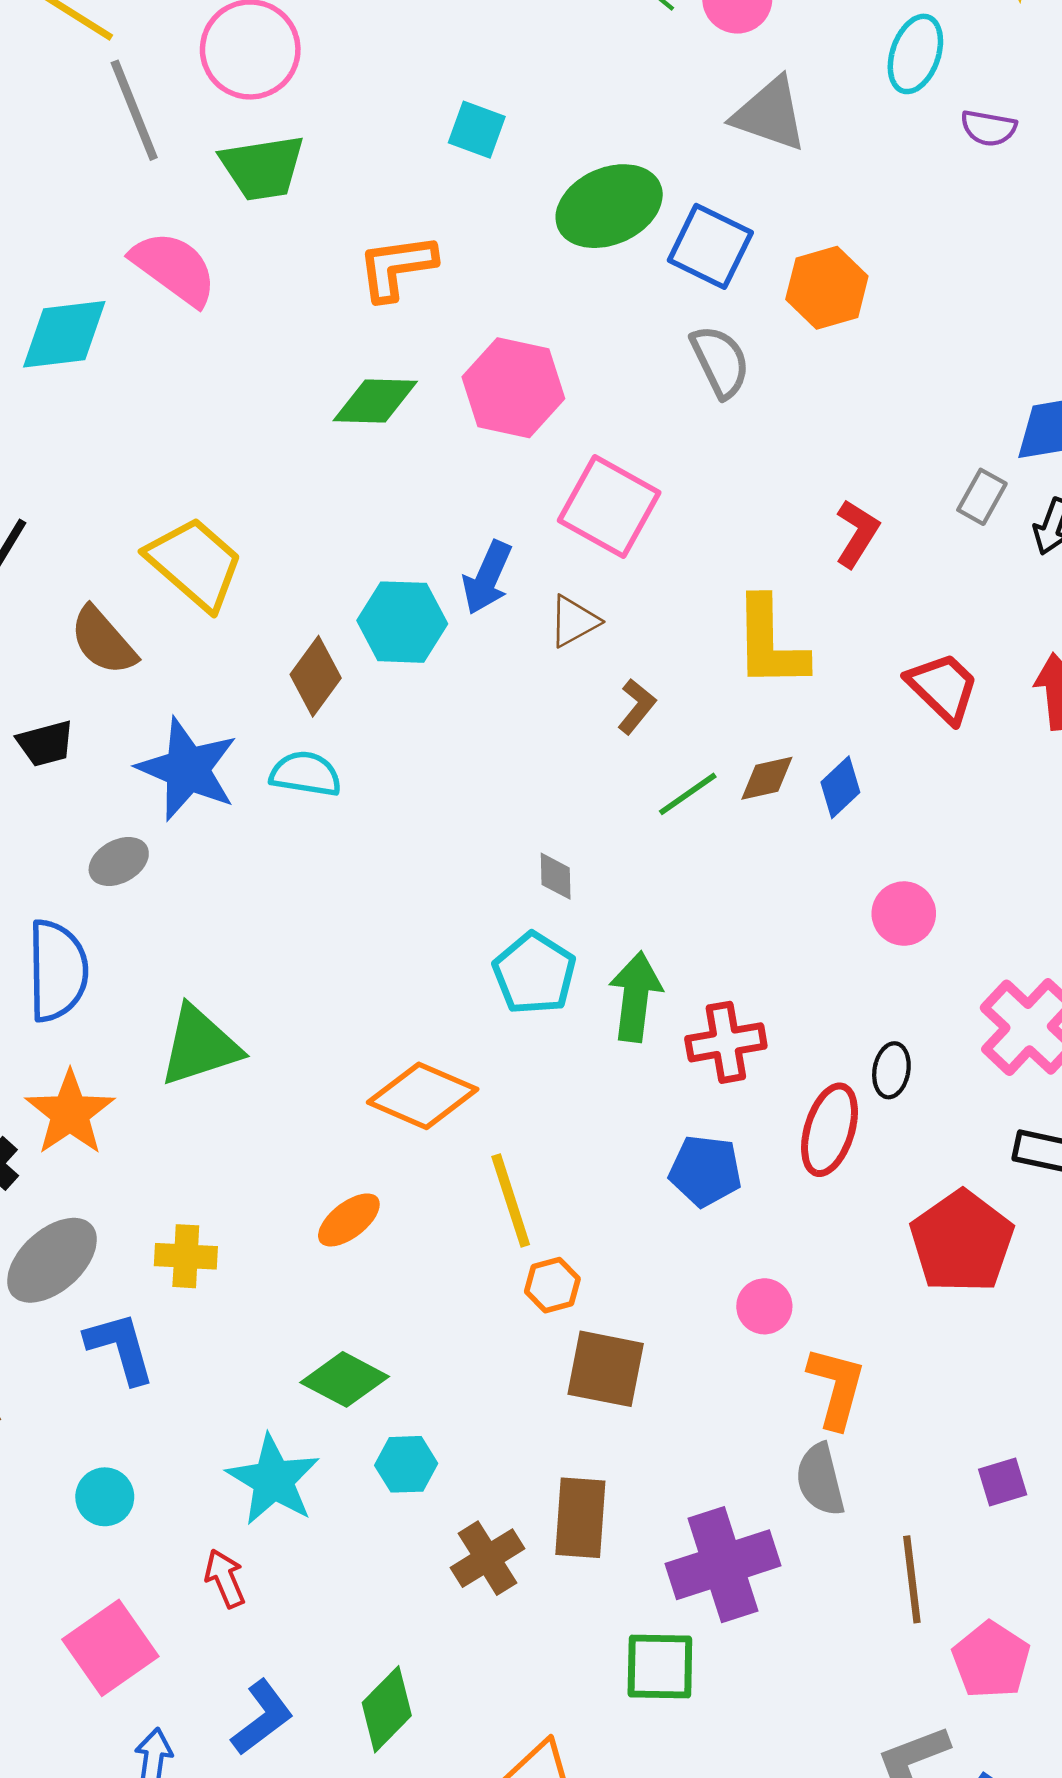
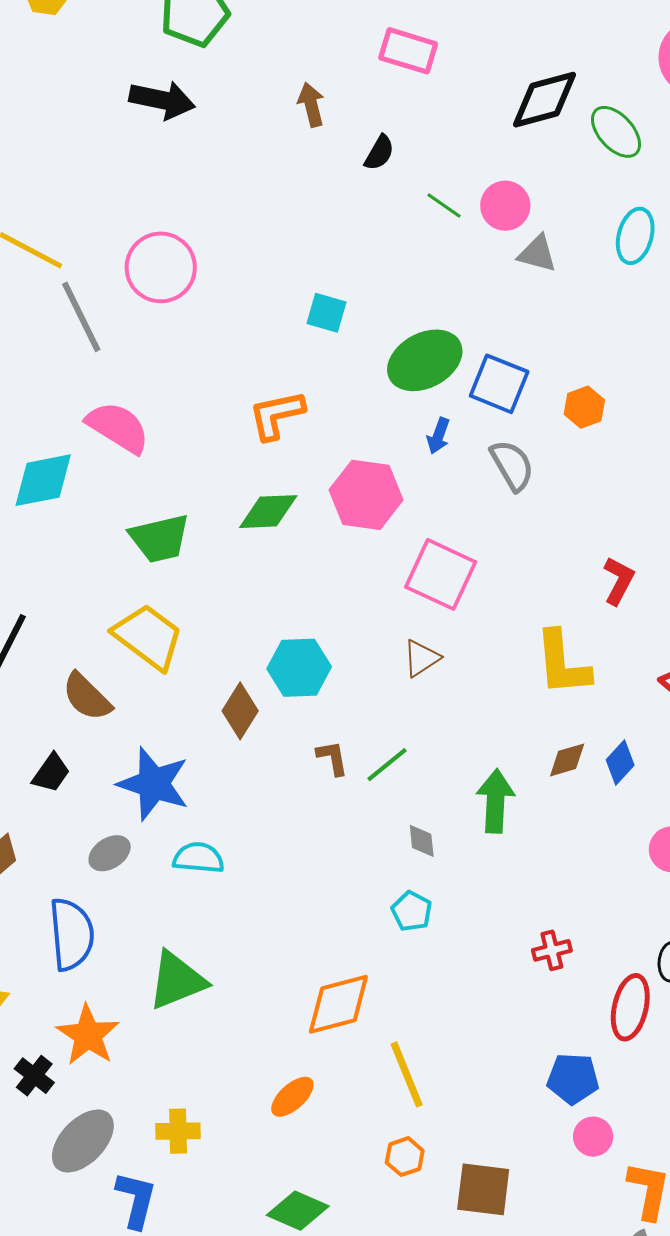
gray triangle: (770, 114) -> (537, 254), moved, size x0.7
green trapezoid: (262, 168) -> (160, 538), moved
orange hexagon: (827, 288) -> (584, 407), size x0.7
blue arrow: (487, 578) -> (438, 436), moved, size x0.7
brown L-shape: (637, 706) -> (332, 758), moved, turned -45
black trapezoid: (46, 744) -> (51, 773), turned -36
cyan semicircle: (306, 774) -> (198, 858), moved
green line: (688, 794) -> (387, 765), moved
cyan pentagon: (534, 973) -> (412, 911), size x0.7
green arrow: (635, 997) -> (495, 801), moved
red cross: (726, 1042) -> (552, 950), size x0.7
orange diamond: (423, 1096) -> (338, 1004), turned -34
blue pentagon: (705, 1171) -> (573, 1079), moved
orange hexagon: (552, 1285) -> (405, 1157), moved
blue L-shape: (120, 1348) -> (136, 1200), turned 34

